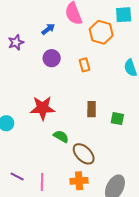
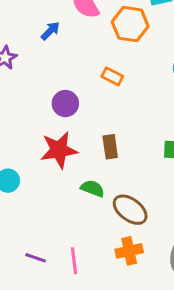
purple circle: (52, 58) -> (65, 104), moved
orange rectangle: (84, 65) -> (112, 76), turned -40
brown rectangle: (92, 109) -> (110, 147), moved

